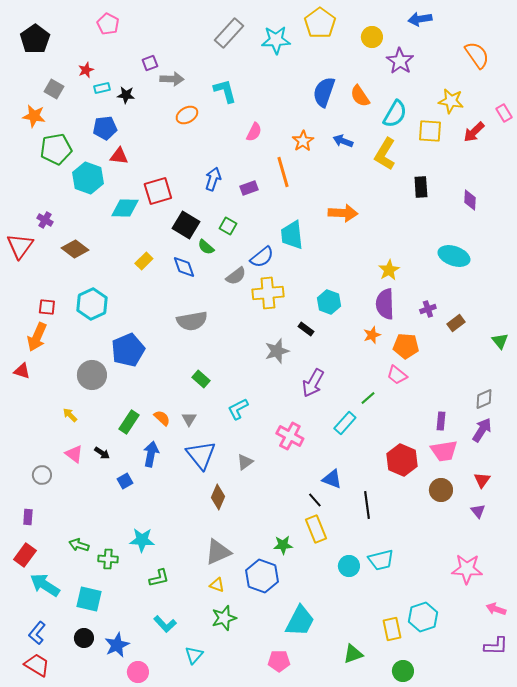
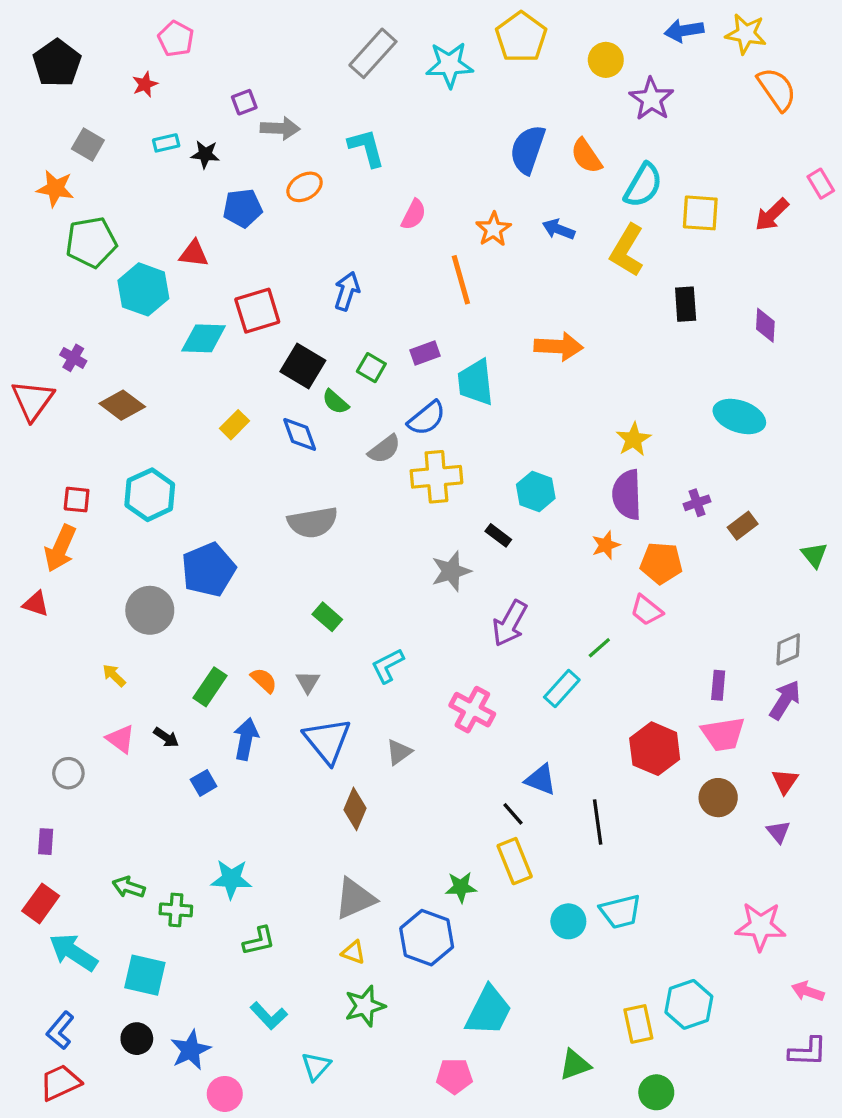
red star: (86, 70) -> (145, 84), moved
yellow star: (451, 101) -> (746, 34), moved
blue pentagon: (105, 128) -> (243, 208), moved
purple rectangle: (249, 188) -> (425, 353), moved
red trapezoid: (37, 665) -> (60, 1083), turned -56

